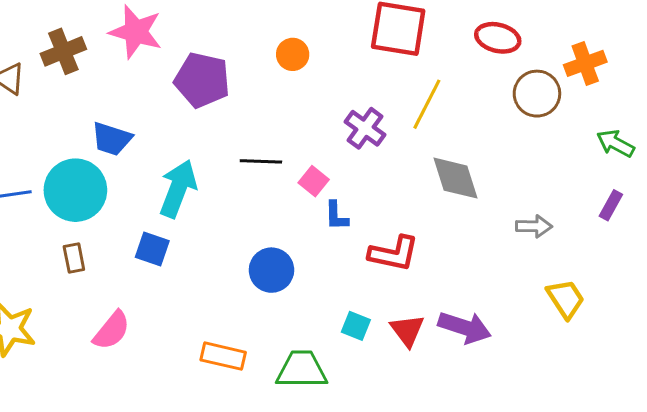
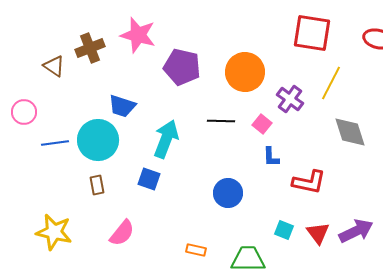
orange circle: (293, 54) -> (245, 72), moved, size x1.8
pink square: (314, 181) -> (262, 124), moved
purple arrow: (465, 327) -> (356, 231), turned -44
orange rectangle: (223, 356) -> (196, 250), size x0.7

